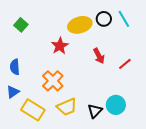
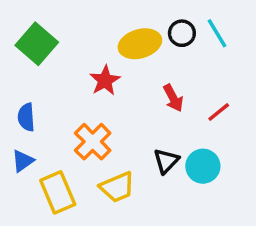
green square: (21, 25) -> (37, 44), size x1.6
cyan circle: (116, 105) -> (203, 166), moved
yellow rectangle: (33, 110) -> (58, 192), turned 35
black triangle: (95, 111) -> (166, 161), moved

